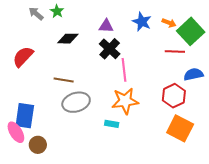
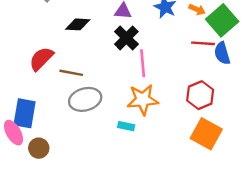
red semicircle: (23, 57) -> (41, 59), moved
blue semicircle: (193, 74) -> (222, 53), moved, turned -96

